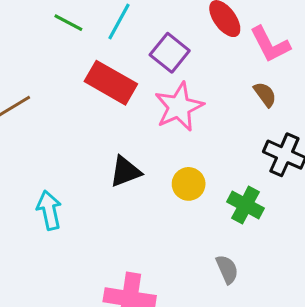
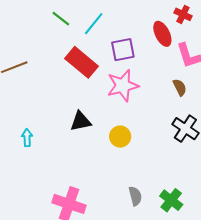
purple square: (170, 53) -> (123, 50), turned 30
green cross: (246, 205) -> (171, 200), moved
cyan arrow: (49, 210) -> (27, 138), size x0.7

